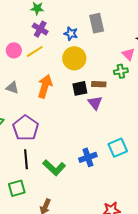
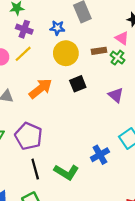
green cross: (121, 71) -> (117, 58), turned -32
brown rectangle: (99, 84) -> (99, 51), moved
orange arrow: (45, 86) -> (41, 89), turned 45
purple triangle: (95, 103) -> (116, 95), moved

